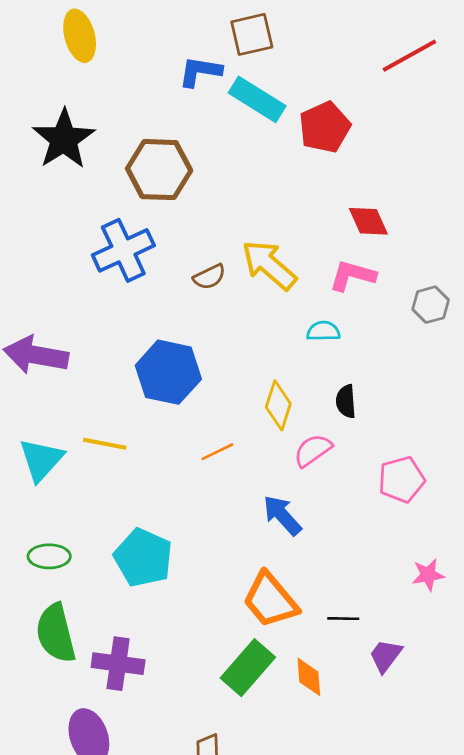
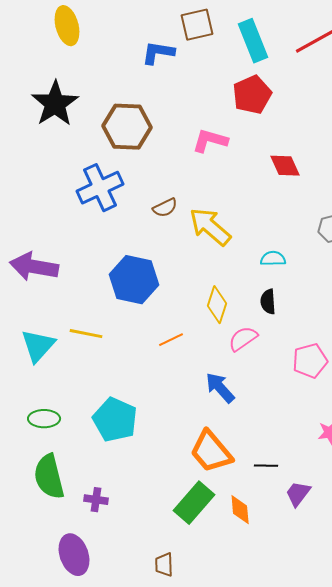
cyan rectangle: (257, 99) -> (253, 41), moved, turned 36
yellow arrow: (269, 265) -> (210, 227), moved
pink L-shape: (352, 276) -> (210, 141), moved
cyan semicircle: (323, 331) -> (273, 259), moved
purple cross: (118, 664) -> (96, 500), size x0.6

